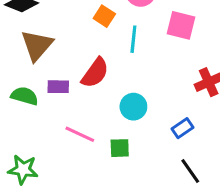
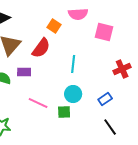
cyan line: (133, 39) -> (73, 64), moved
red semicircle: (95, 73) -> (41, 48), moved
cyan circle: (133, 107) -> (73, 94), moved

